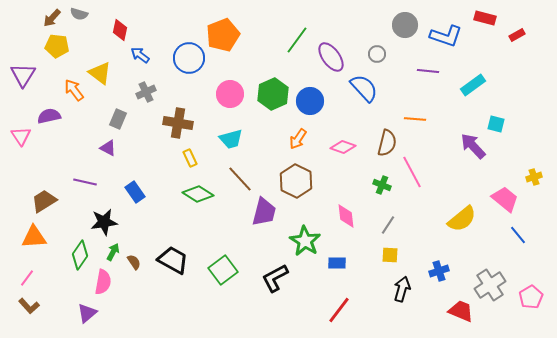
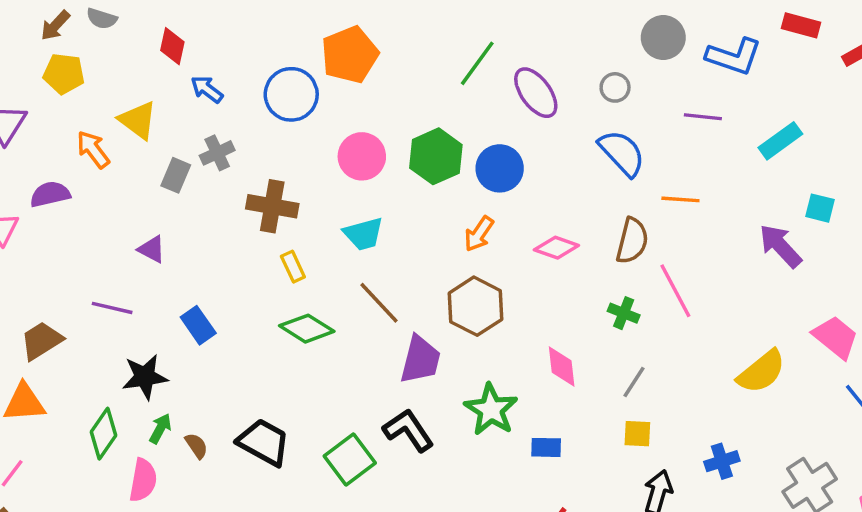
blue semicircle: (364, 88) -> (622, 153), moved
gray rectangle: (118, 119) -> (176, 175), moved
black L-shape: (275, 278) -> (408, 430), moved, turned 84

